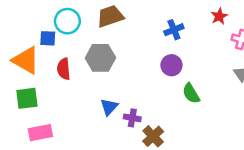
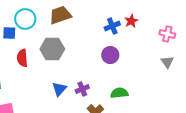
red star: (219, 16) -> (131, 21), moved
green semicircle: (191, 93) -> (119, 93), moved, turned 114
purple cross: (132, 118) -> (82, 89), moved, turned -32

